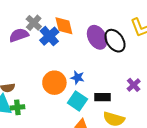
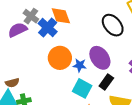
purple ellipse: (97, 37) -> (100, 58), moved
orange circle: (54, 83) -> (60, 58), moved
black rectangle: (102, 97) -> (106, 82), turned -49

